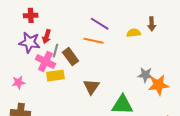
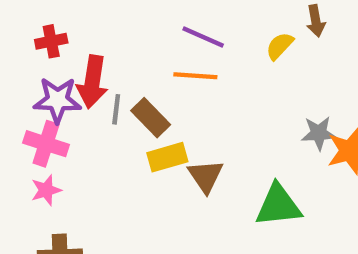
yellow semicircle: (134, 33) -> (280, 46), turned -32
red arrow: (47, 37) -> (92, 82), size x1.6
pink cross: (45, 62) -> (46, 144), moved
yellow rectangle: (55, 76) -> (167, 157), moved

